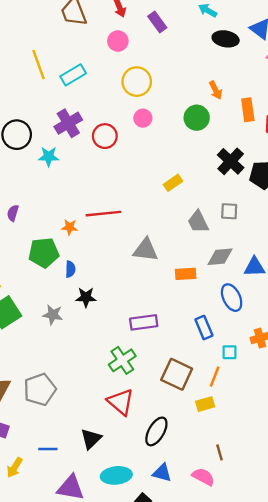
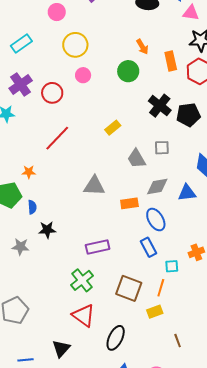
red line: (104, 214) -> (57, 138), moved, turned -36
blue ellipse: (232, 298) -> (156, 220), moved
brown line: (219, 452) -> (178, 341), moved

